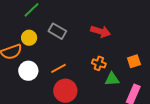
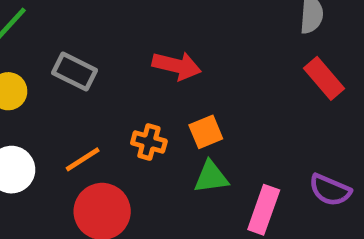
orange square: (134, 61) -> (206, 132), moved
orange cross: (99, 63) -> (149, 142), moved

